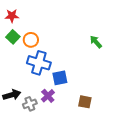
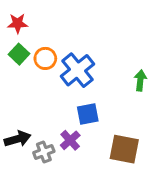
green arrow: (96, 42) -> (140, 80), moved, turned 48
blue cross: (39, 63) -> (77, 70), moved, turned 35
brown square: (85, 102) -> (124, 149), size x1.5

